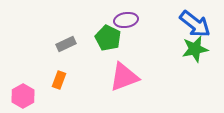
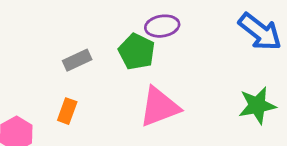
green star: (195, 49) -> (257, 105), moved

